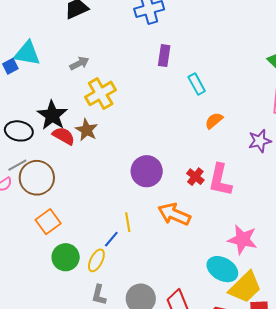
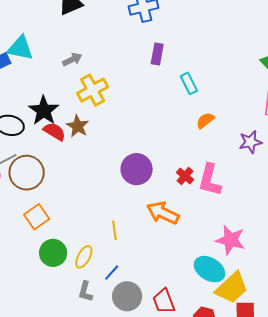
yellow line: (128, 222) -> (114, 230), moved
blue line: (111, 239) -> (112, 273), moved

